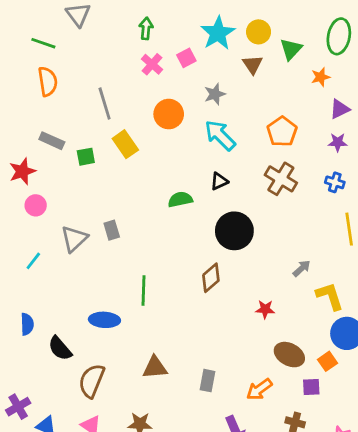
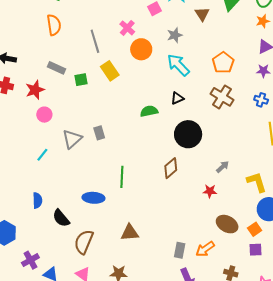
pink cross: (152, 64) -> (127, 28), moved
orange star: (320, 77) -> (263, 21), moved
gray arrow: (302, 268) -> (223, 167), moved
gray rectangle: (208, 381) -> (180, 250), moved
purple square: (311, 387) -> (256, 250), moved

